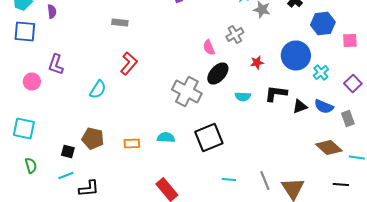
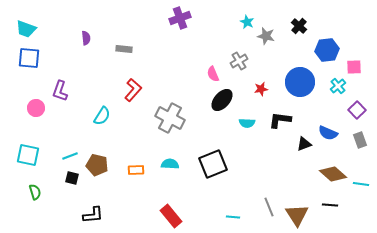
purple semicircle: (52, 12) -> (86, 38), moved
cyan cross: (321, 72) -> (338, 86), moved
gray cross: (187, 92) -> (170, 118), moved
black triangle: (300, 106) -> (304, 144), moved
gray rectangle: (348, 118) -> (360, 140), moved
cyan line: (66, 176) -> (70, 156), moved
cyan line: (229, 180) -> (233, 217), moved
black line: (341, 184) -> (330, 205), moved

